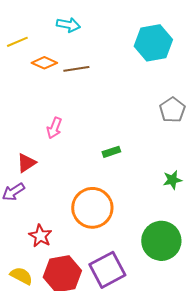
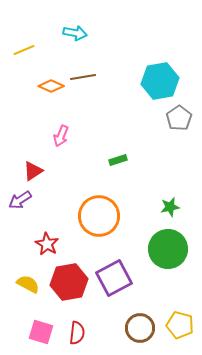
cyan hexagon: (153, 43) -> (160, 81), moved
orange diamond: (44, 63) -> (51, 86), moved
green star: (172, 180) -> (170, 207), moved

